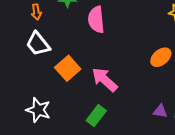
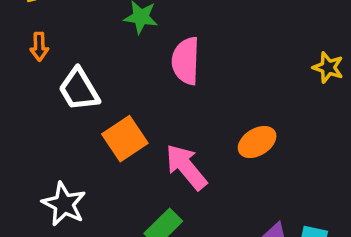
orange arrow: (36, 12) -> (39, 47), moved
orange ellipse: (161, 57) -> (257, 142), moved

